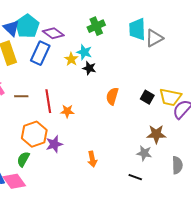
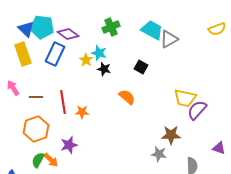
cyan pentagon: (27, 26) -> (42, 27), turned -30
cyan trapezoid: (137, 29) -> (152, 30), turned 120
orange semicircle: (112, 96) -> (127, 97), turned 114
black square: (147, 97) -> (141, 67), moved
orange hexagon: (34, 134) -> (36, 129), moved
orange arrow: (92, 159) -> (51, 160), moved, turned -35

